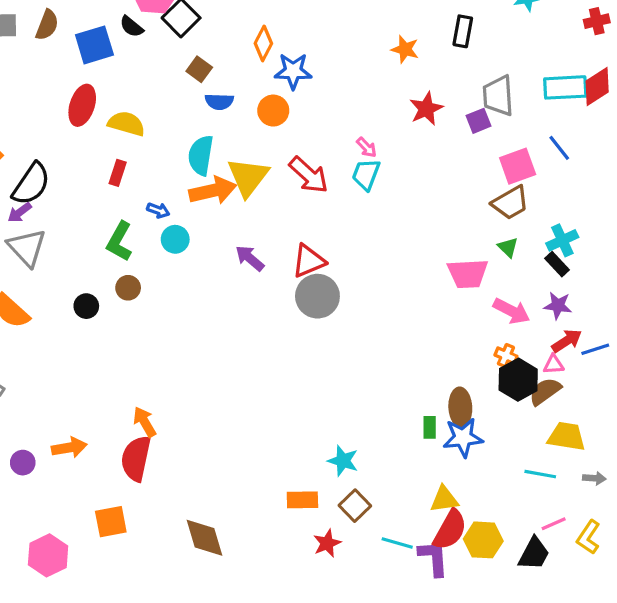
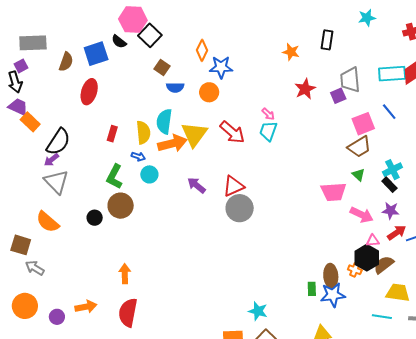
brown semicircle: (47, 25) -> (66, 62), moved
yellow semicircle: (126, 124) -> (143, 132), moved, turned 70
brown circle: (128, 288) -> (121, 206), size x1.6
orange cross: (506, 356) -> (355, 270), moved
pink triangle: (554, 364) -> (373, 241), moved
orange arrow: (145, 422) -> (125, 274), moved, turned 30

